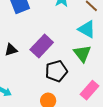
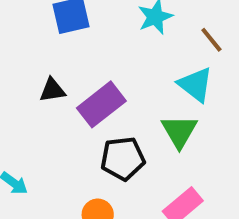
black triangle: (11, 50) -> (52, 90), moved

